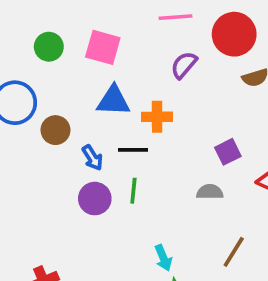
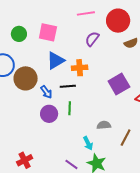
blue triangle: (113, 101) -> (56, 61), turned -30
brown circle: (55, 130) -> (26, 78), size x1.5
purple square: (228, 152) -> (119, 84), size x1.5
gray semicircle: (210, 192) -> (104, 125), moved

